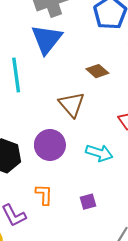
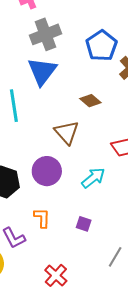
cyan arrow: (99, 153) -> (93, 178), turned -55
purple square: (88, 202) -> (84, 224), turned 35

